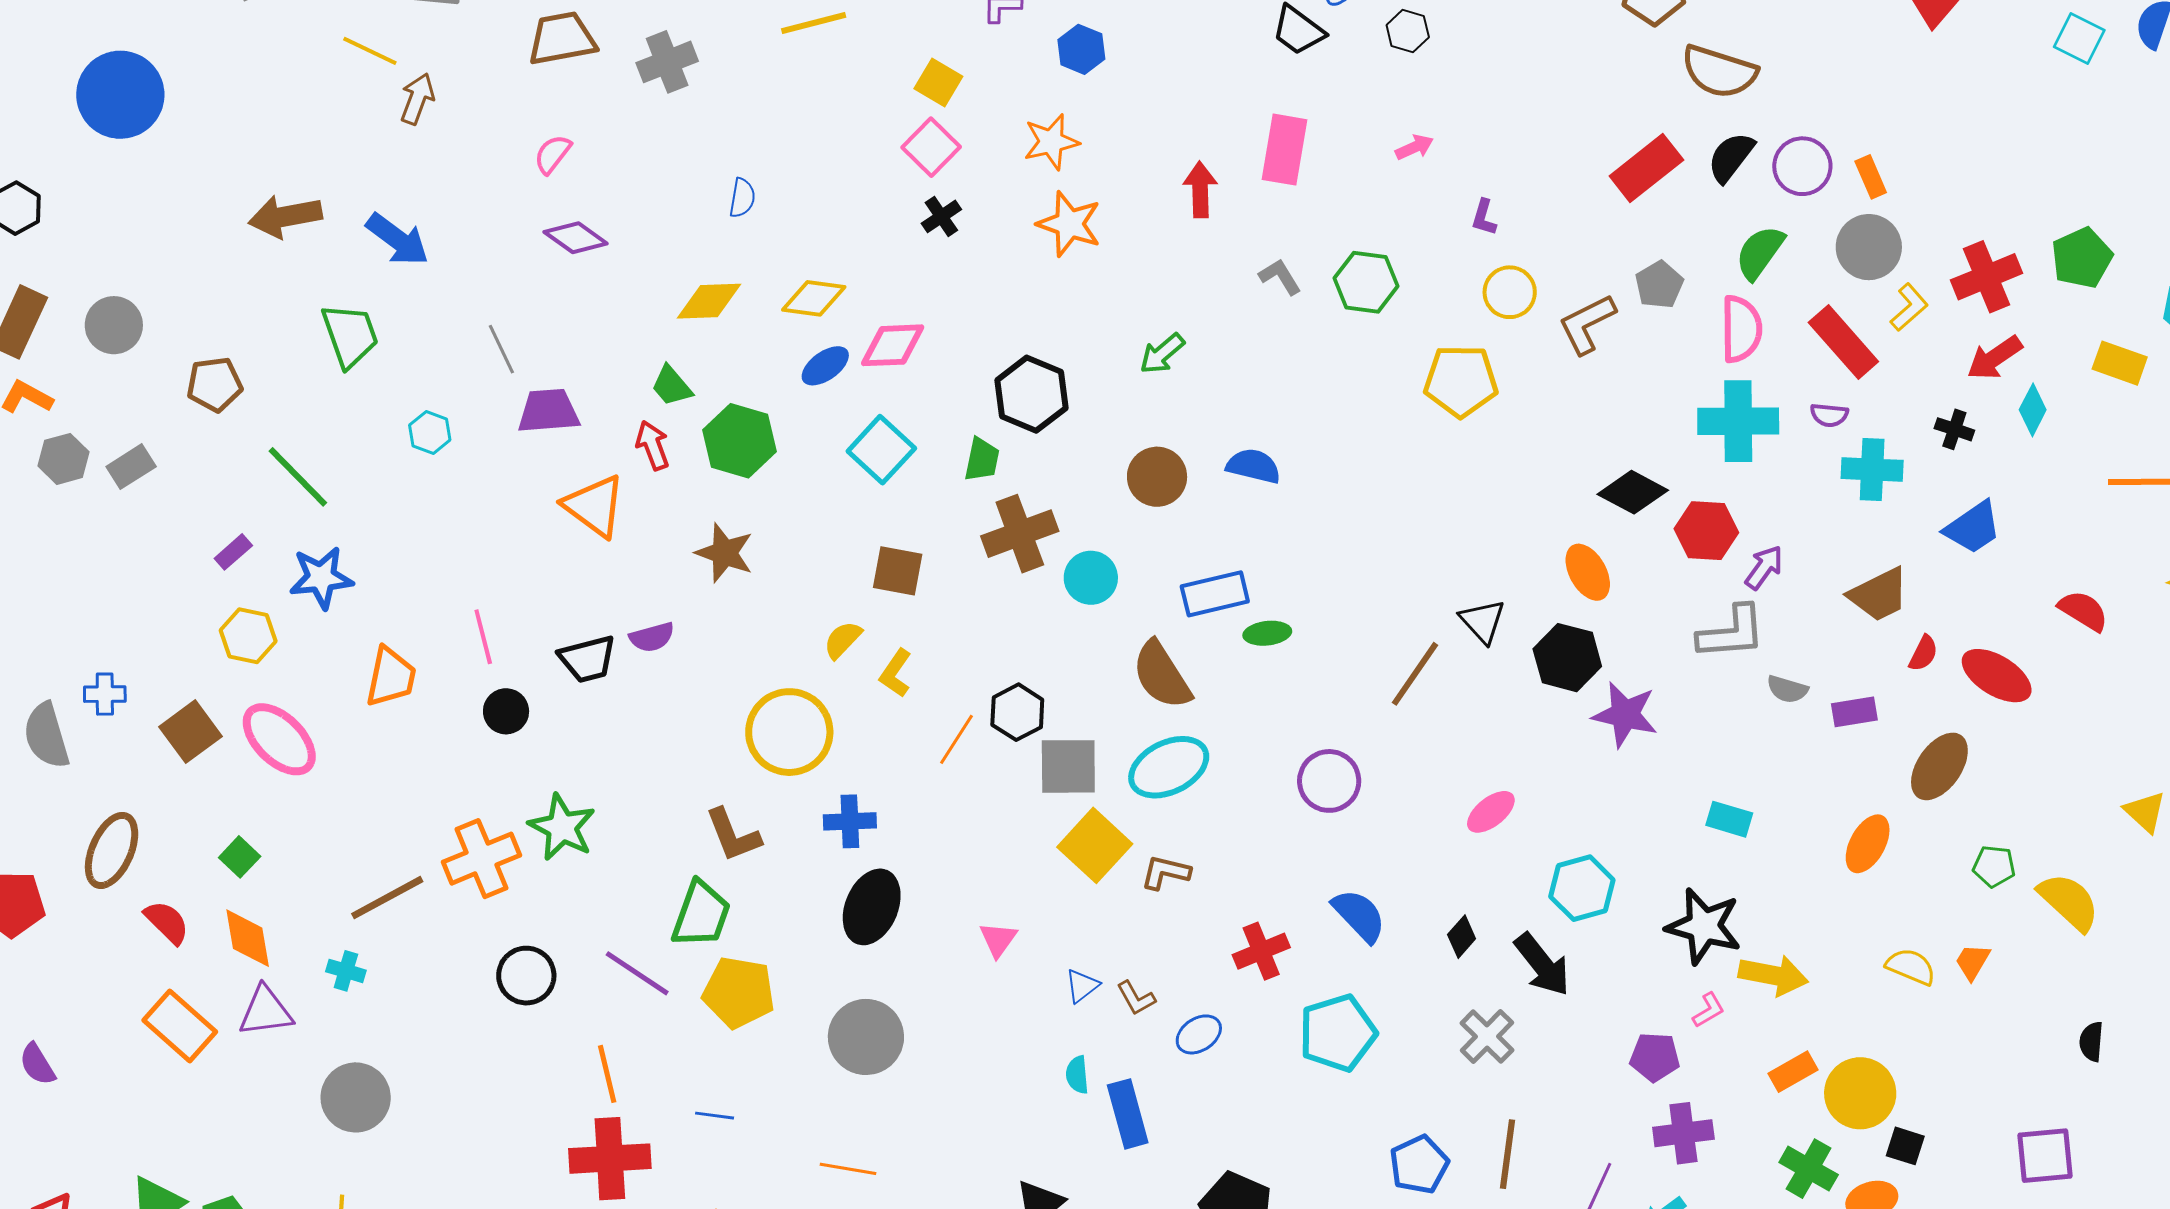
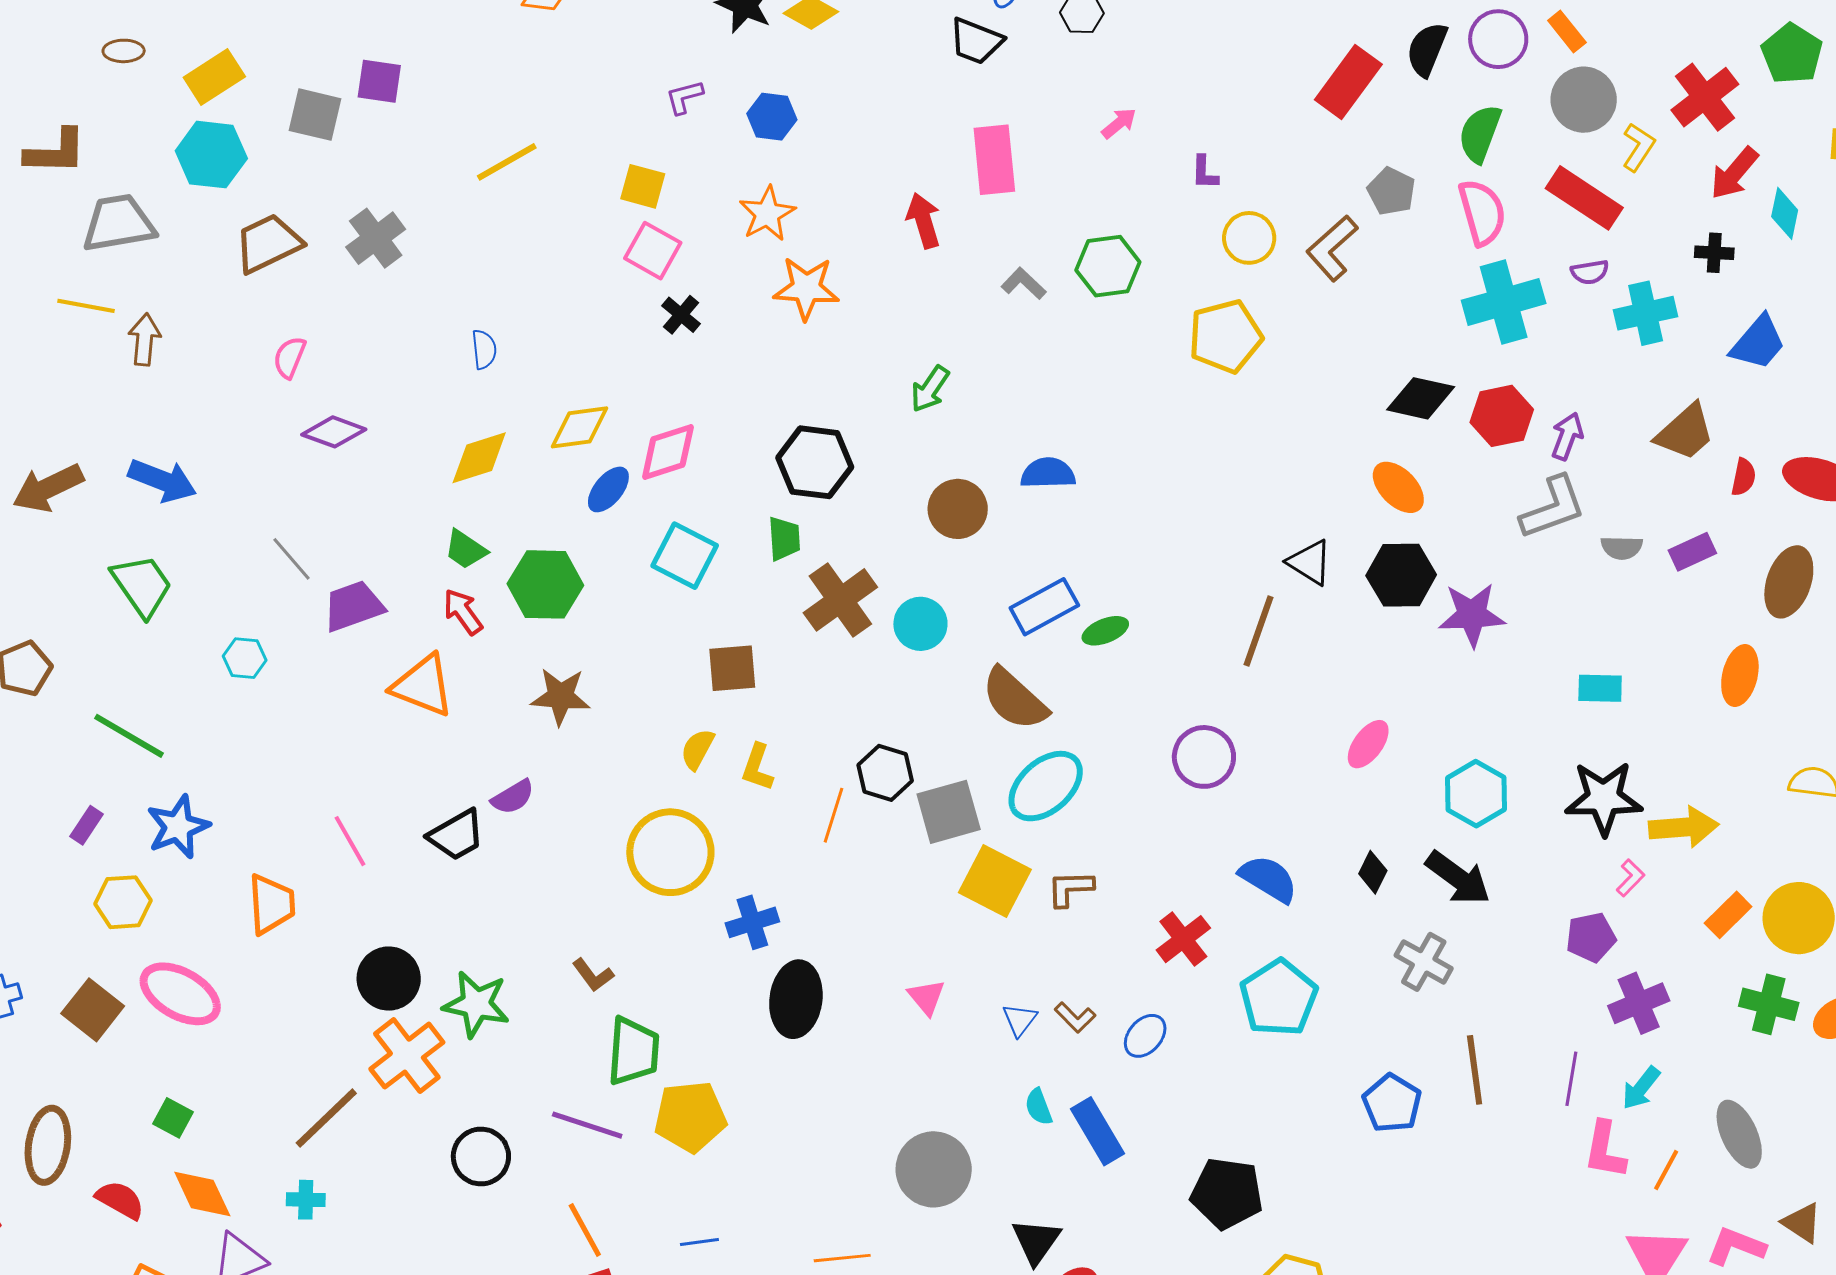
black circle: (506, 711) -> (389, 979), moved, size x1.4
brown L-shape: (733, 835) -> (593, 975), moved, size x0.7
gray circle: (866, 1037) -> (934, 1169), moved

